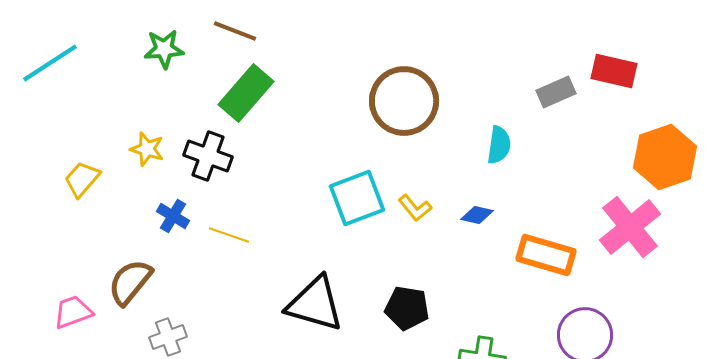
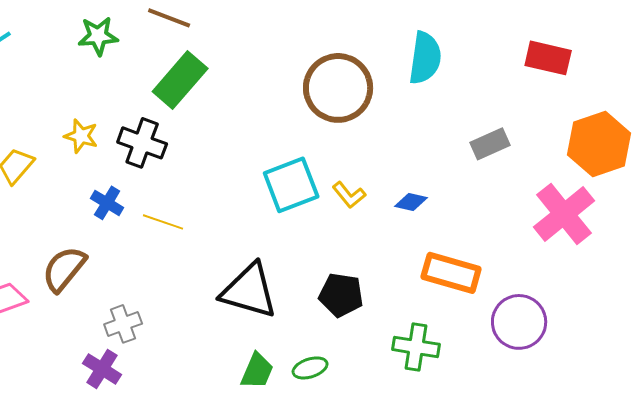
gray rectangle: (556, 92) -> (490, 144), moved
cyan semicircle: (499, 145) -> (425, 58), moved, size x1.4
orange rectangle: (546, 255) -> (451, 273), moved
gray cross: (168, 337) -> (123, 324), moved

